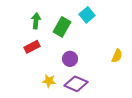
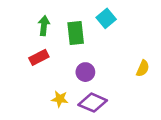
green rectangle: (62, 27) -> (76, 33), turned -36

